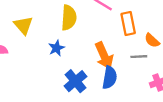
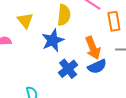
blue star: (56, 48) -> (53, 40), size x1.6
blue semicircle: (110, 77) -> (97, 66), turned 54

